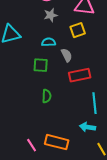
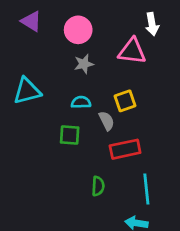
yellow square: (78, 30) -> (125, 101), moved
green semicircle: (47, 96) -> (98, 186), moved

